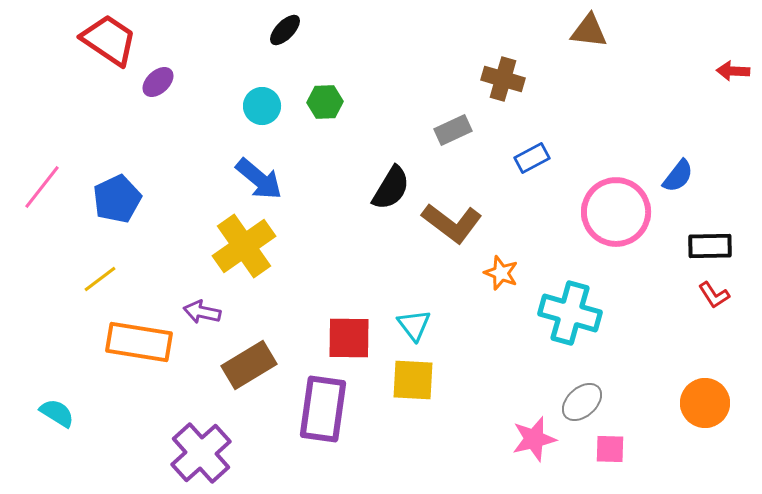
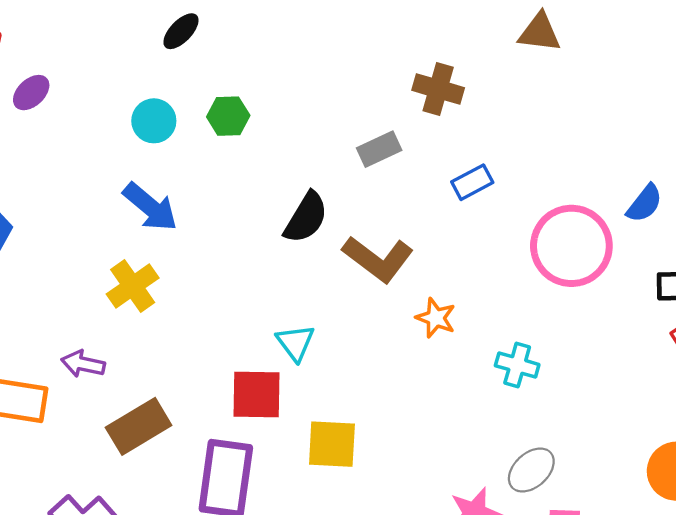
yellow cross: (244, 246) -> (133, 286), size x0.7
cyan cross: (570, 313) -> (517, 365), size x0.6
cyan triangle: (414, 325) -> (295, 343), moved

